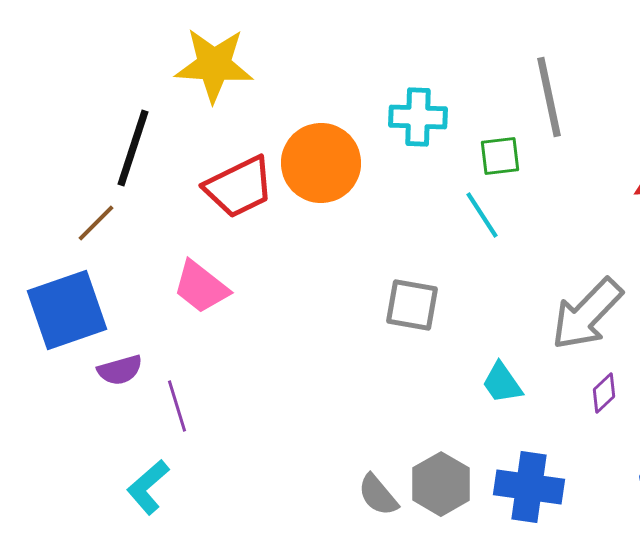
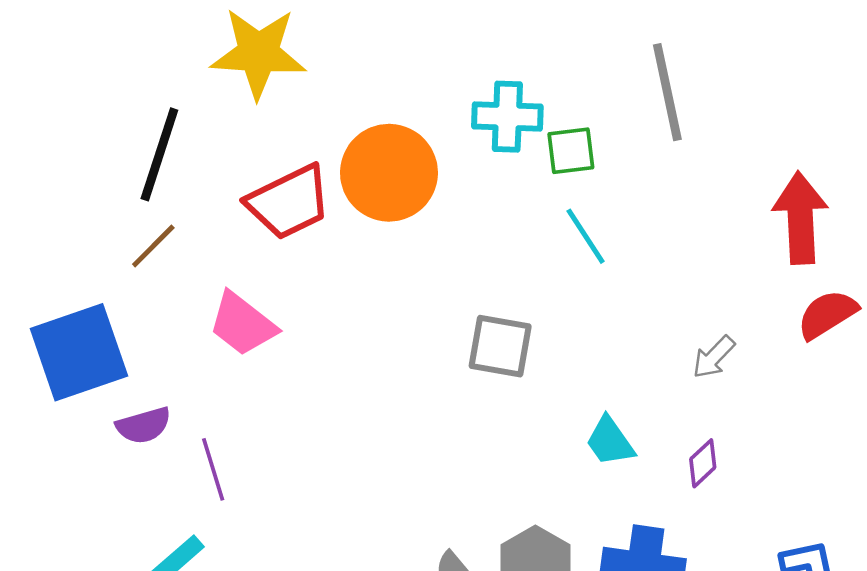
green square: (500, 156) -> (571, 151), moved
brown line: (96, 223) -> (153, 246), moved
gray arrow: (587, 314) -> (714, 357), size x0.5
purple diamond: (604, 393) -> (703, 463), moved

